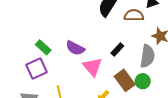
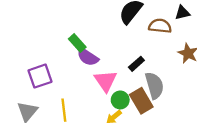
green rectangle: (43, 47) -> (77, 43), moved
gray semicircle: (147, 56) -> (154, 85), moved, turned -30
green circle: (143, 81) -> (120, 100), moved

